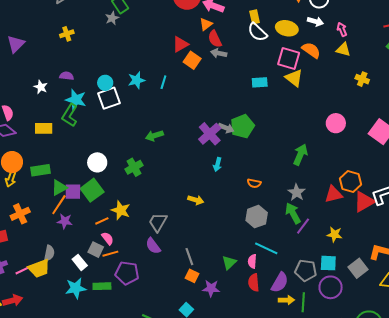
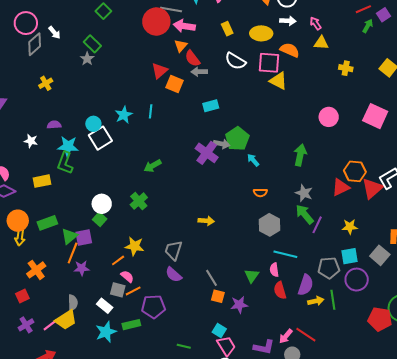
white semicircle: (257, 32) -> (235, 61), moved
cyan rectangle: (260, 82) -> (211, 106), moved
cyan arrow: (217, 164) -> (253, 160), moved, turned 136
green square: (92, 190) -> (100, 219), moved, size x0.6

